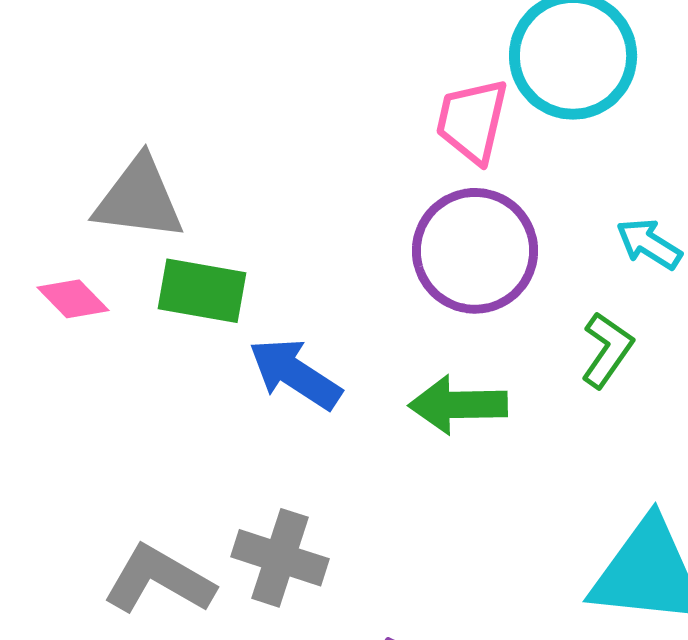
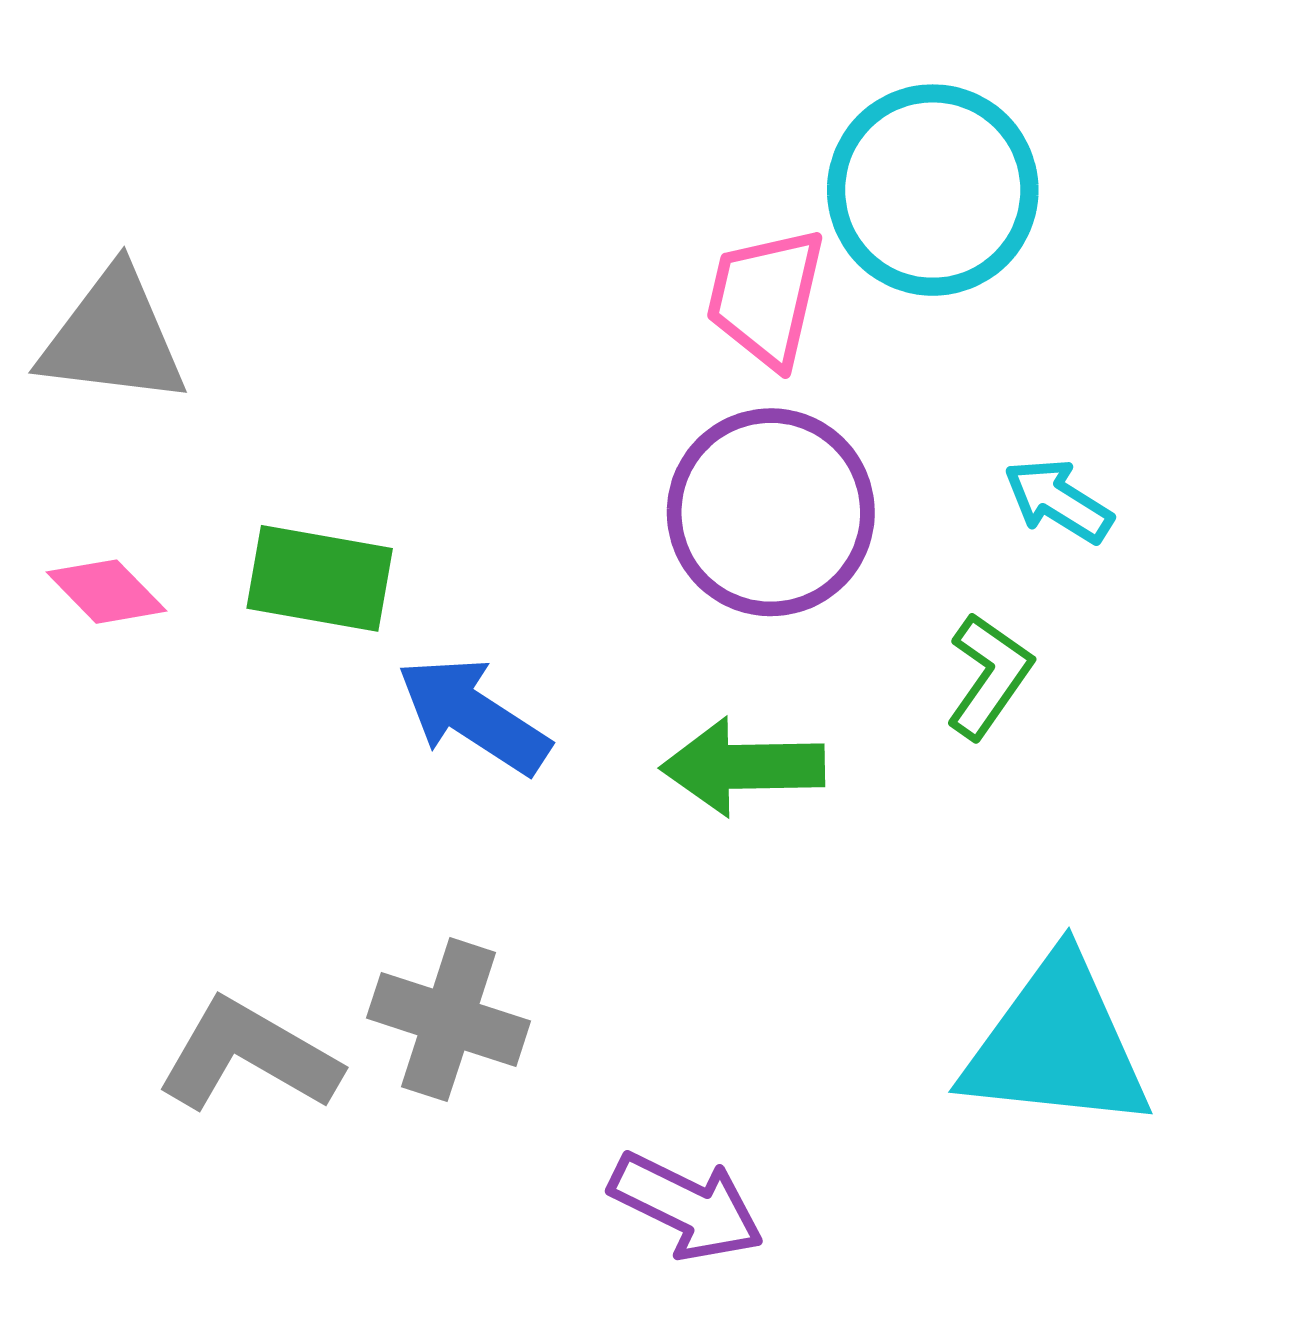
gray triangle: (139, 199) -> (113, 337), moved

